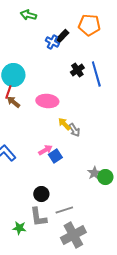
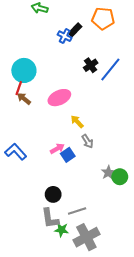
blue line: (96, 74) -> (110, 69), turned 55
pink ellipse: (47, 101) -> (59, 98), turned -30
gray arrow: (74, 130) -> (87, 141), moved
green star: (19, 228) -> (61, 230), moved

